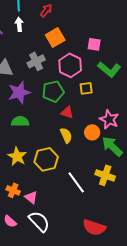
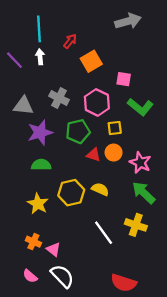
orange square: (55, 37) -> (91, 61), moved
gray cross: (36, 61) -> (59, 98), turned -36
orange circle: (92, 132) -> (114, 153), moved
yellow semicircle: (66, 135) -> (100, 189), moved, turned -42
yellow hexagon: (46, 159) -> (71, 193), moved

